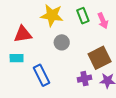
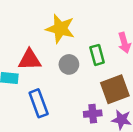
green rectangle: (83, 16) -> (97, 55), moved
red triangle: (23, 34) -> (30, 60), moved

